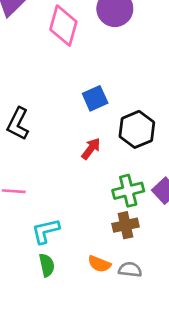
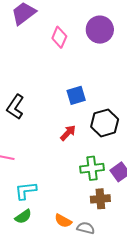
pink diamond: (63, 26) -> (59, 37), size x0.7
brown cross: (125, 225) -> (100, 199), moved
green semicircle: (47, 265) -> (23, 217), turned 60

